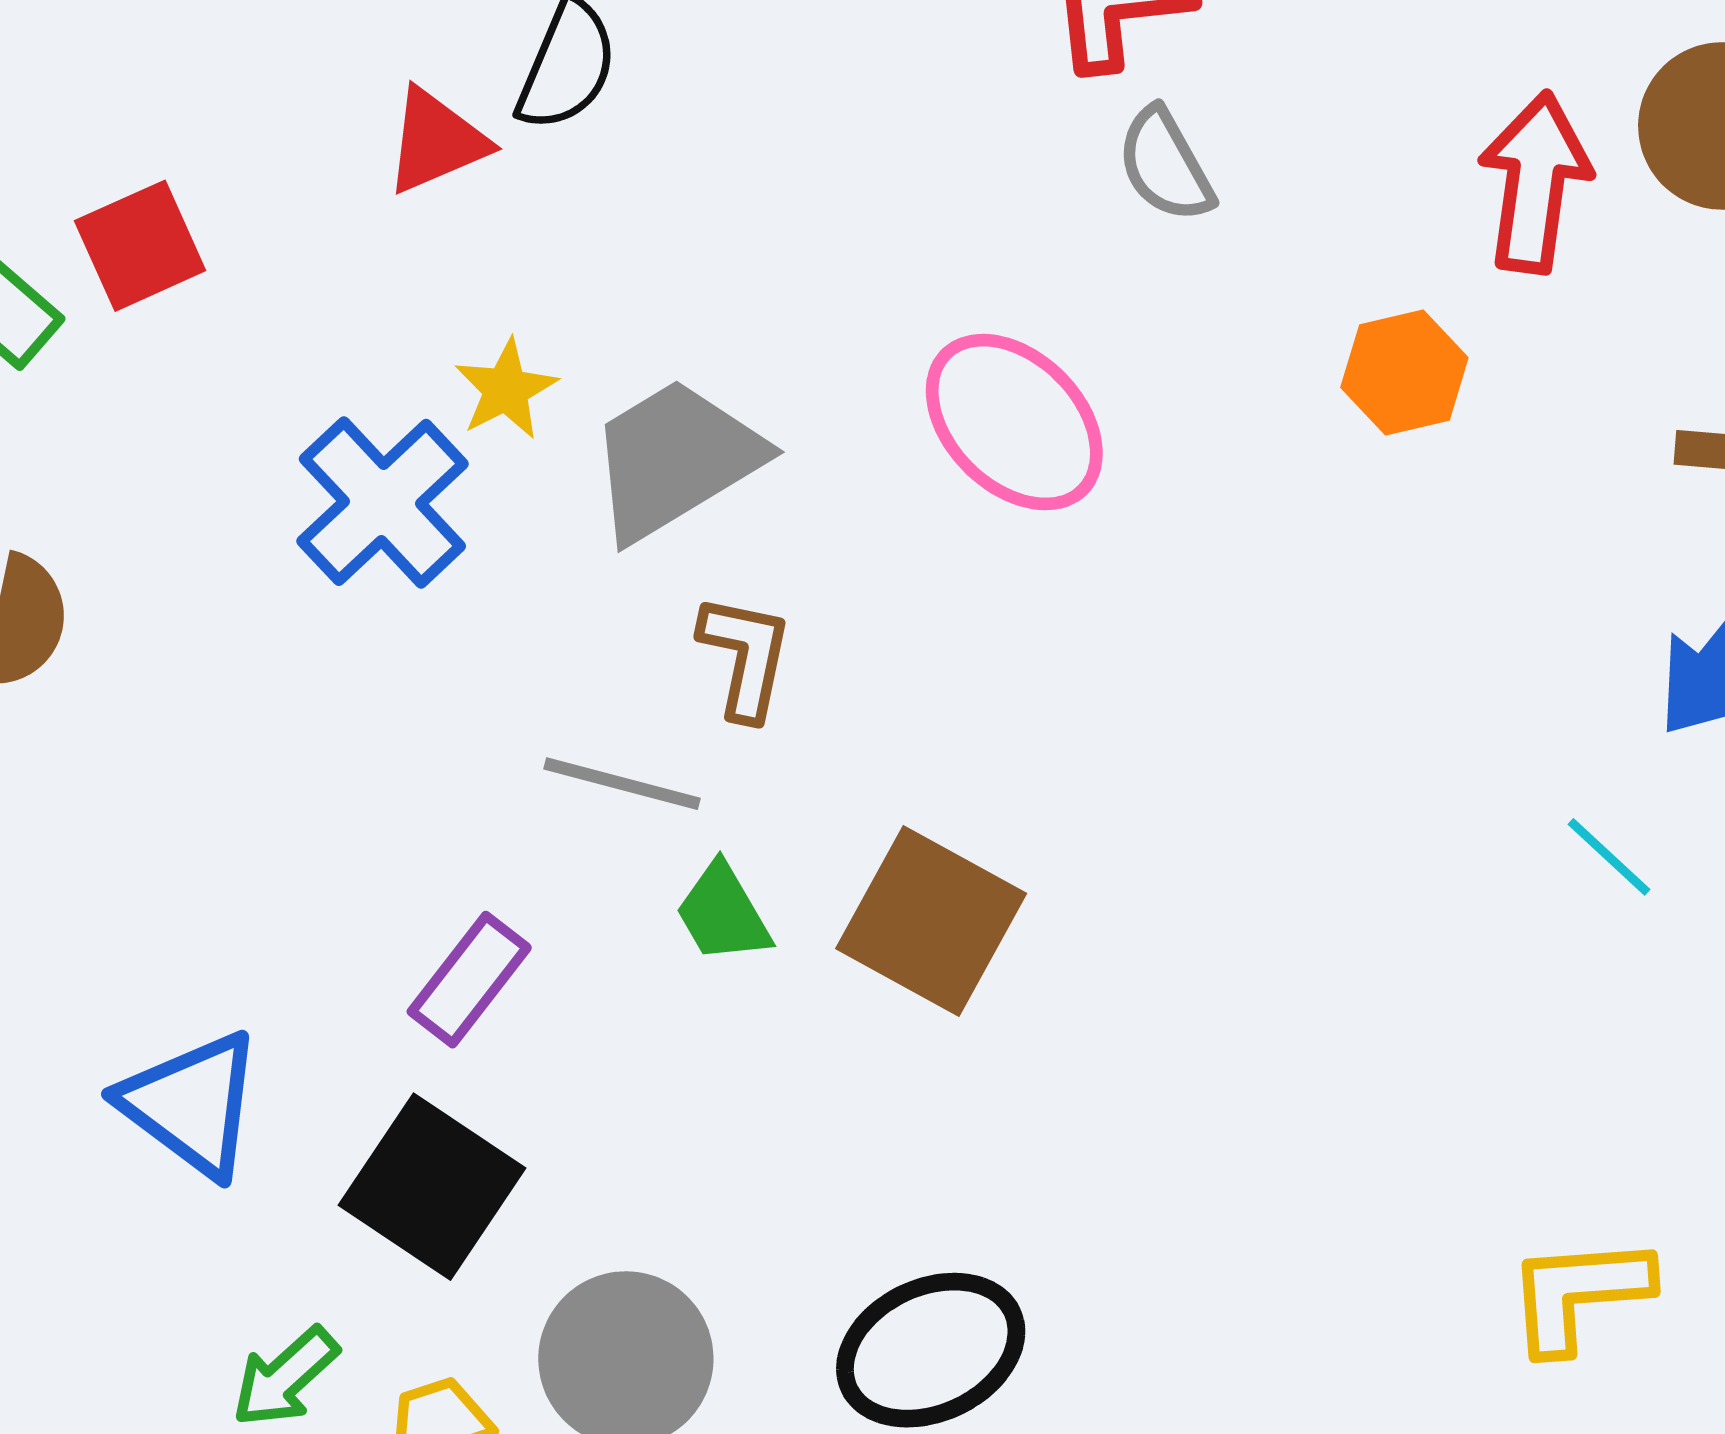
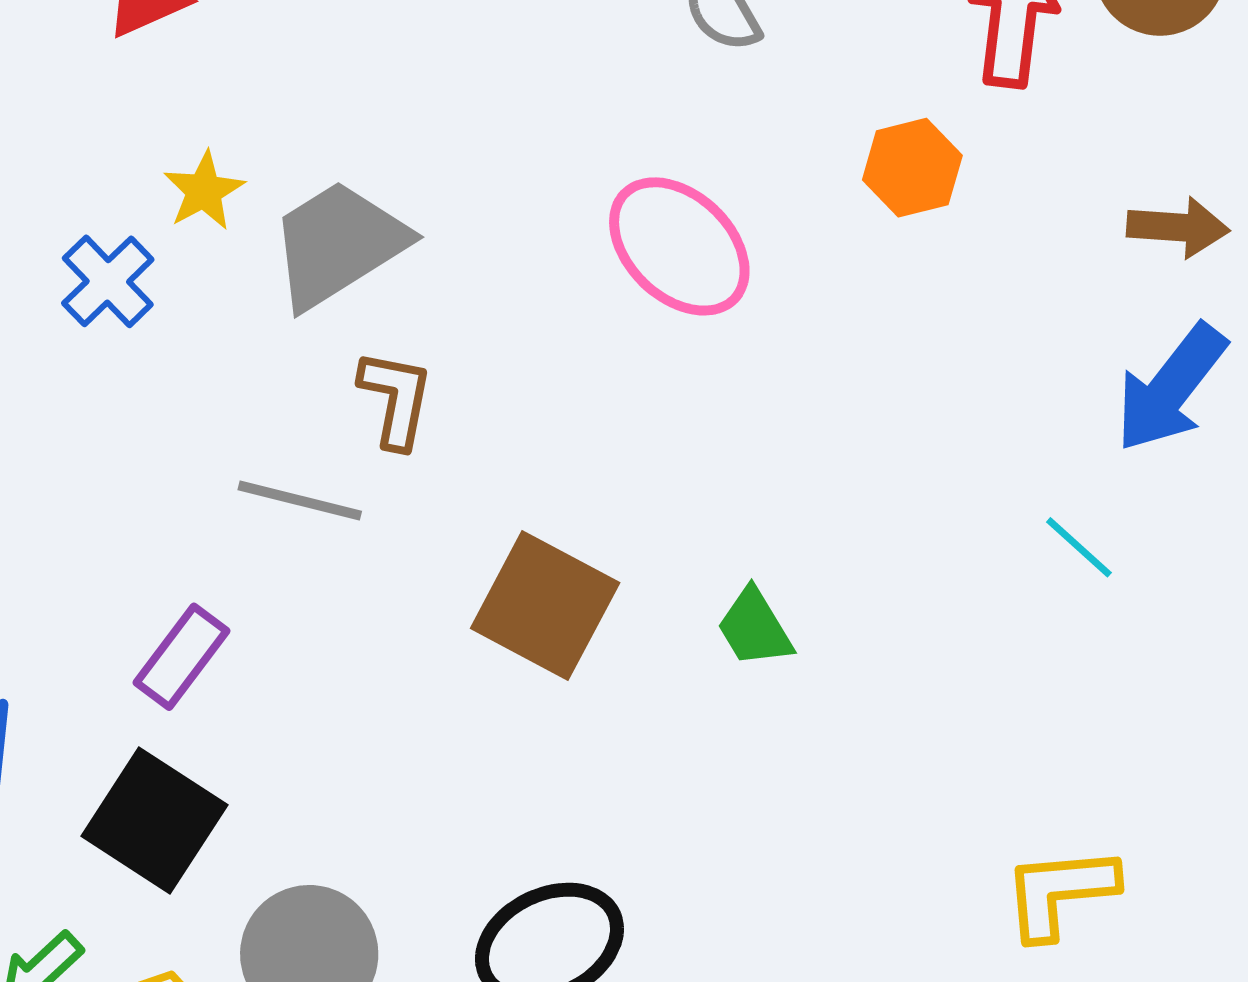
pink ellipse: (1014, 422) -> (679, 246), moved
blue cross: (382, 502) -> (108, 281), size x0.7
green trapezoid: (723, 913) -> (755, 628), moved

